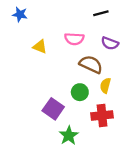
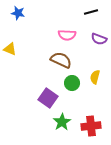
yellow triangle: (40, 47) -> (10, 49), moved
brown semicircle: (91, 64) -> (61, 60), moved
red cross: (102, 115) -> (91, 126), moved

